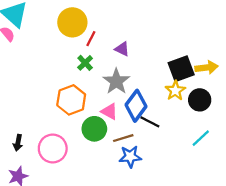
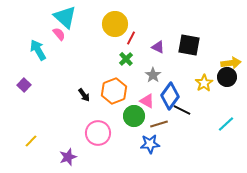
black square: (181, 69) -> (189, 45), moved, turned 30
gray star: (116, 81) -> (153, 75), size x0.7
black circle: (200, 100) -> (227, 77), moved
black arrow: (18, 143) -> (84, 95), moved, turned -48
blue star: (130, 157) -> (150, 144), moved

